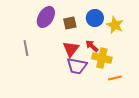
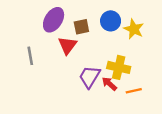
red arrow: (92, 46) -> (109, 84), moved
red triangle: (71, 49) -> (67, 45), moved
purple trapezoid: (77, 66) -> (90, 77), turned 110

